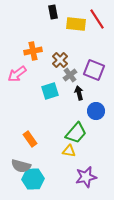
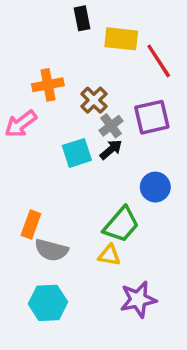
red line: (97, 19) -> (159, 61), moved
purple square: (94, 70) -> (152, 117), turned -35
black arrow: (79, 93) -> (111, 150), moved, turned 64
orange rectangle: (30, 139) -> (31, 225), moved, turned 56
gray semicircle: (21, 166) -> (51, 250), moved

